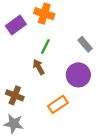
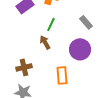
brown cross: (15, 95) -> (24, 67), turned -35
orange rectangle: (58, 104) -> (62, 75), turned -60

